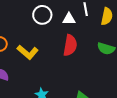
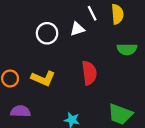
red semicircle: (70, 45) -> (89, 73), moved

